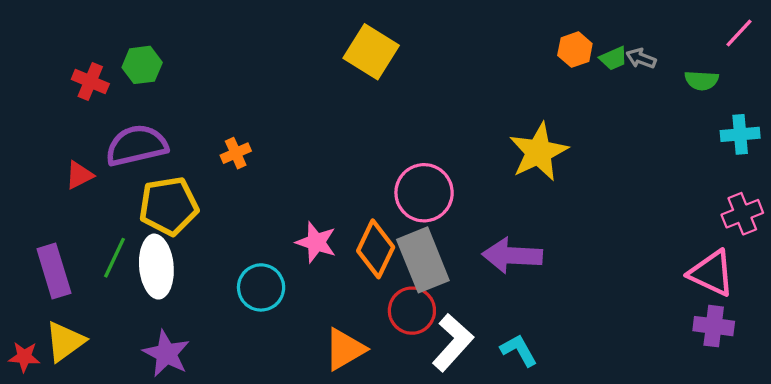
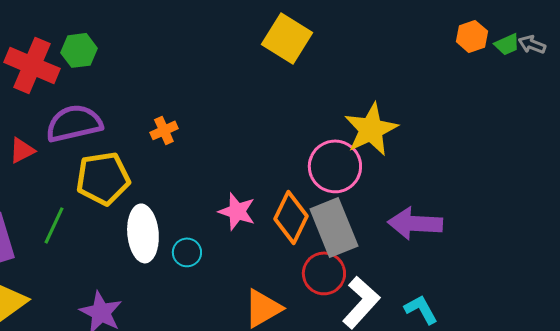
red cross: (90, 82) -> (32, 65), size x1.6
yellow star: (539, 152) -> (371, 129), moved
white ellipse: (156, 267) -> (143, 233), moved
cyan circle: (261, 287) -> (187, 252), size x0.7

